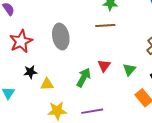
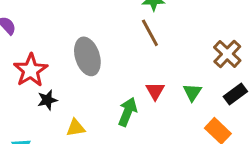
brown line: (105, 25) -> (150, 33), turned 72
black star: (30, 72) -> (47, 100), moved

